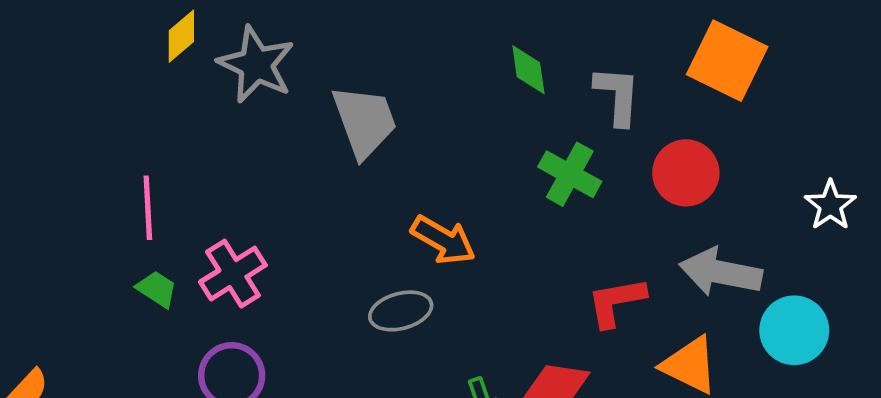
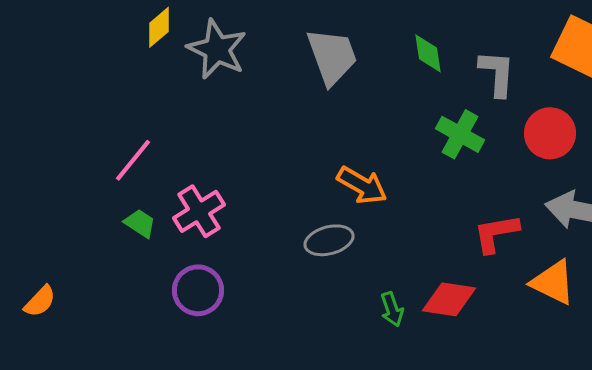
gray trapezoid: (365, 121) -> (332, 56), moved
pink line: (148, 208) -> (133, 160), turned 42

